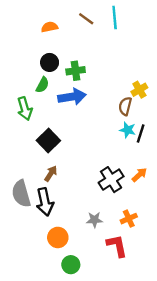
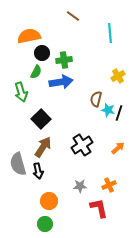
cyan line: (115, 18) -> (110, 33), moved
orange semicircle: (50, 27) -> (29, 36), moved, size x1.6
brown semicircle: (125, 106) -> (96, 99), moved
brown arrow: (51, 174) -> (43, 147), size x1.5
black cross: (111, 180) -> (82, 145), moved
black arrow: (45, 202) -> (38, 171), size x0.7
green circle: (71, 265) -> (45, 224), moved

